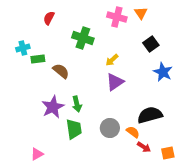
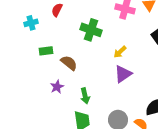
cyan cross: (23, 48) -> (31, 23), moved
purple star: (53, 107) -> (57, 87), moved, size x0.6

